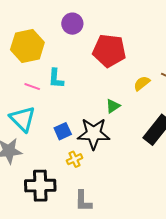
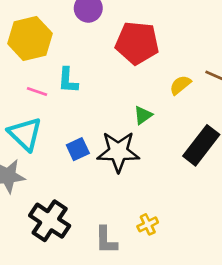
yellow cross: (74, 159) -> (148, 224), moved
black cross: (40, 186) -> (50, 221), turned 36

